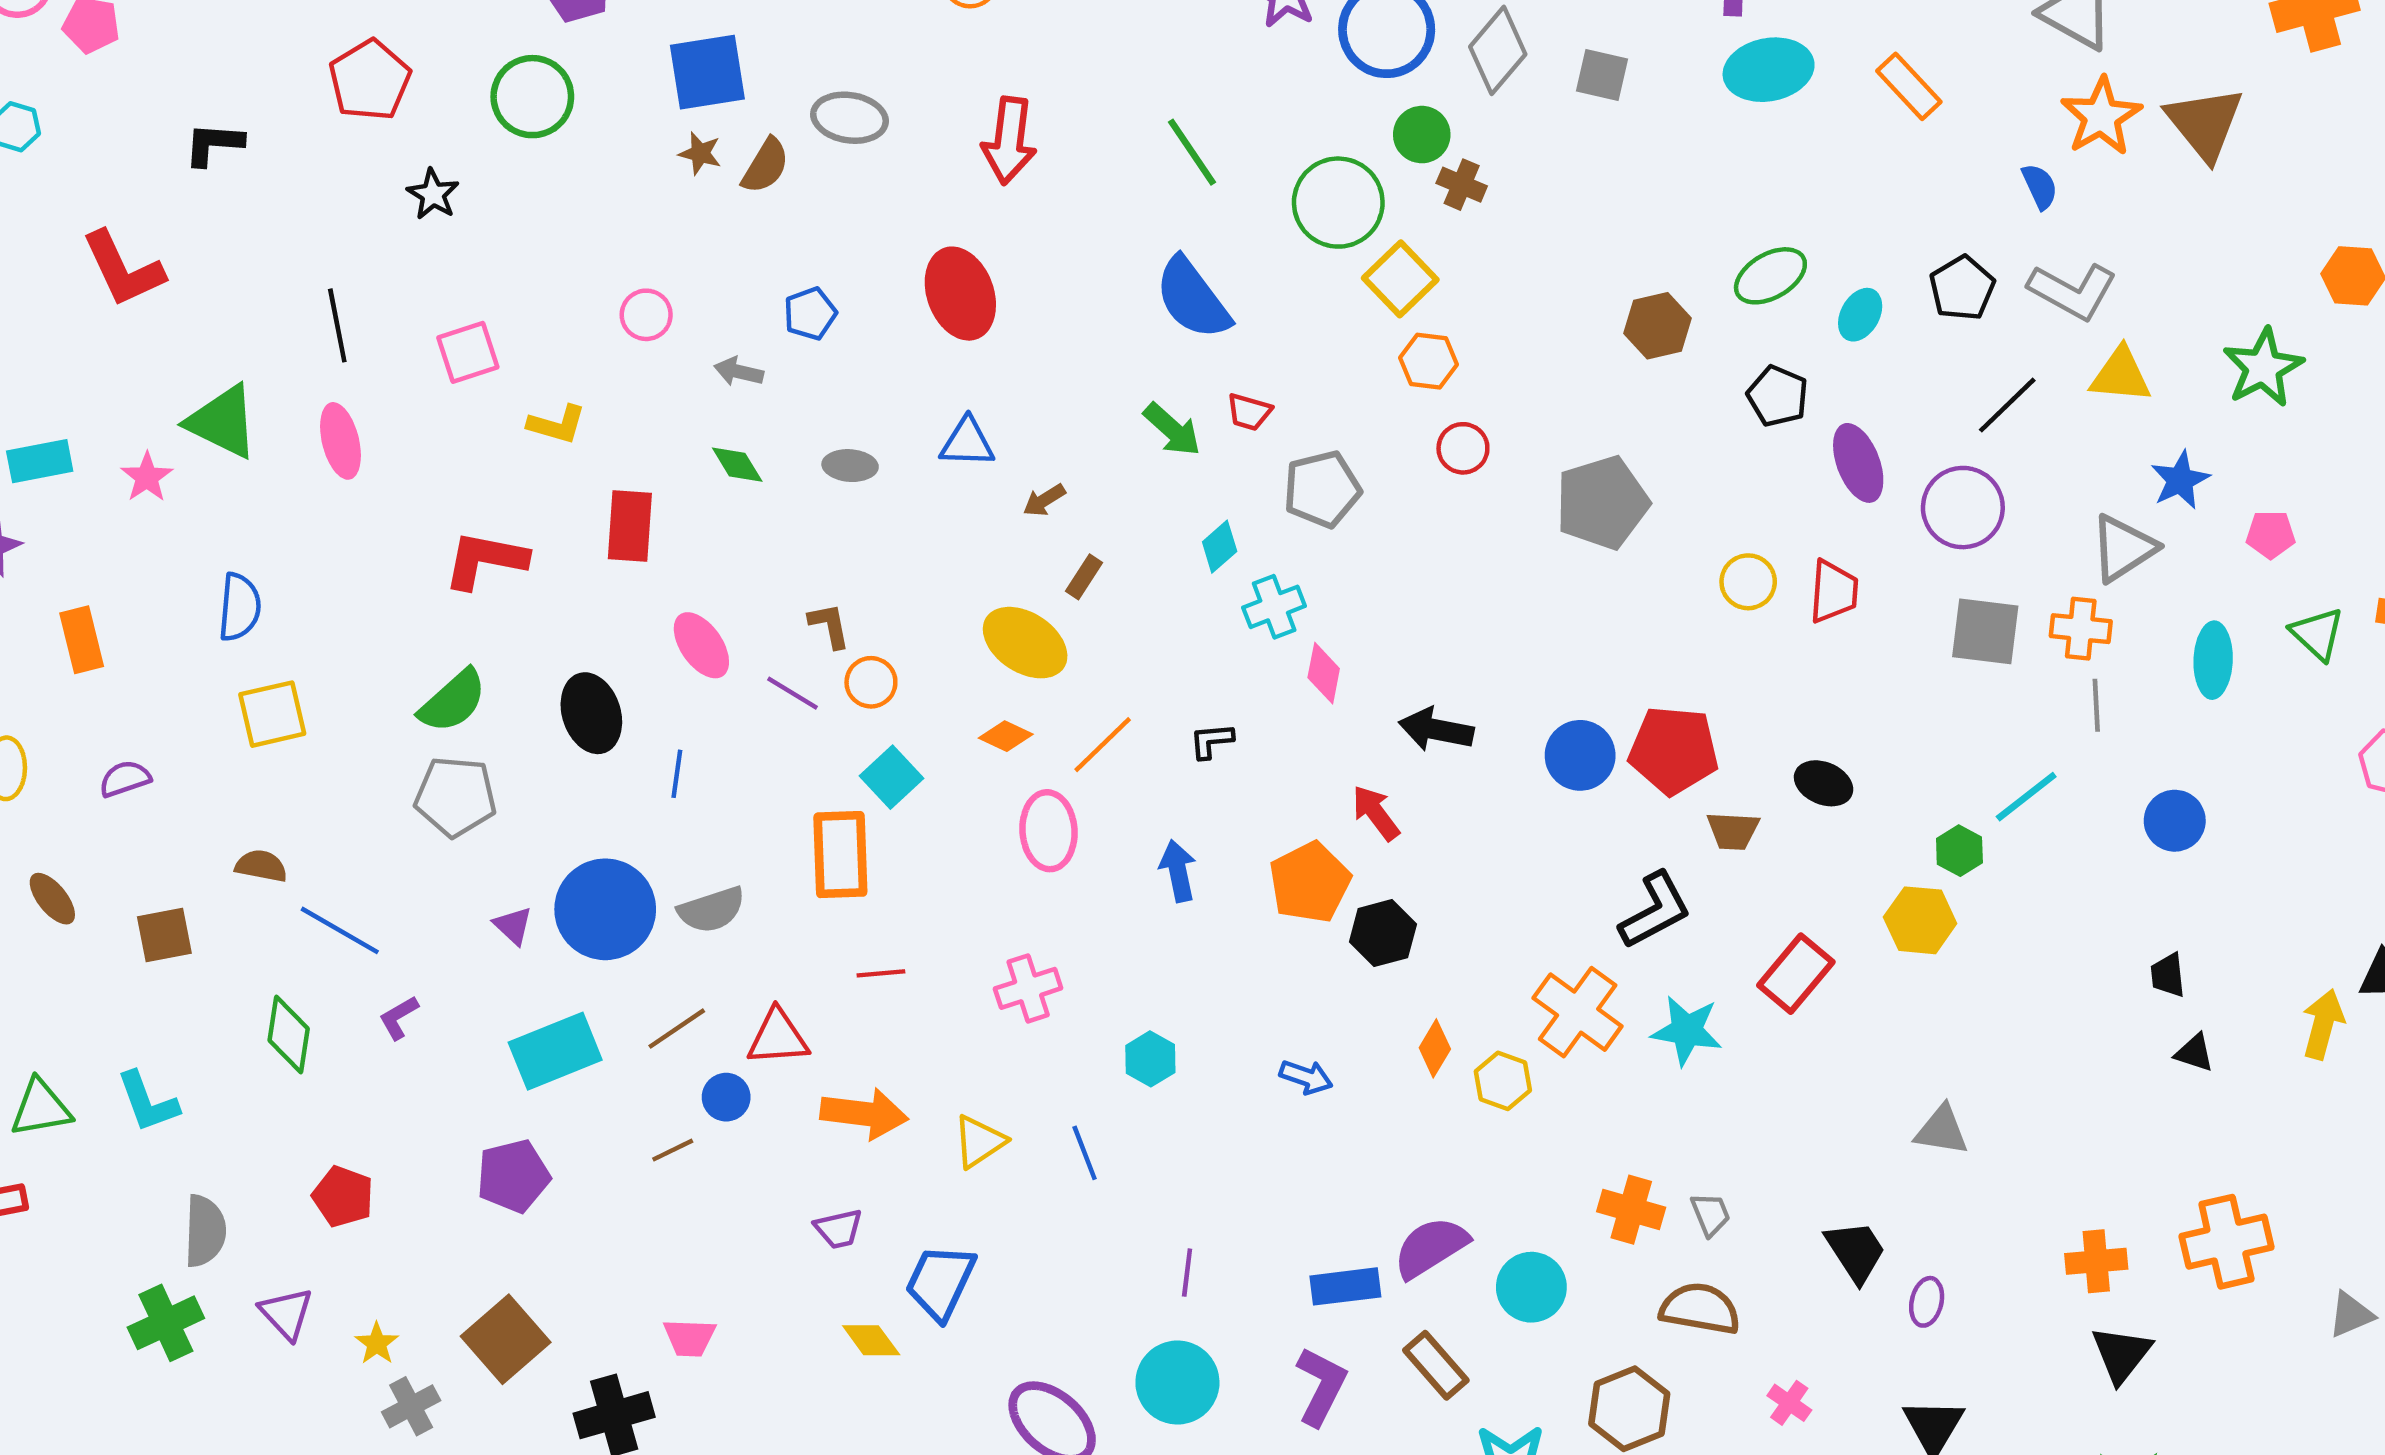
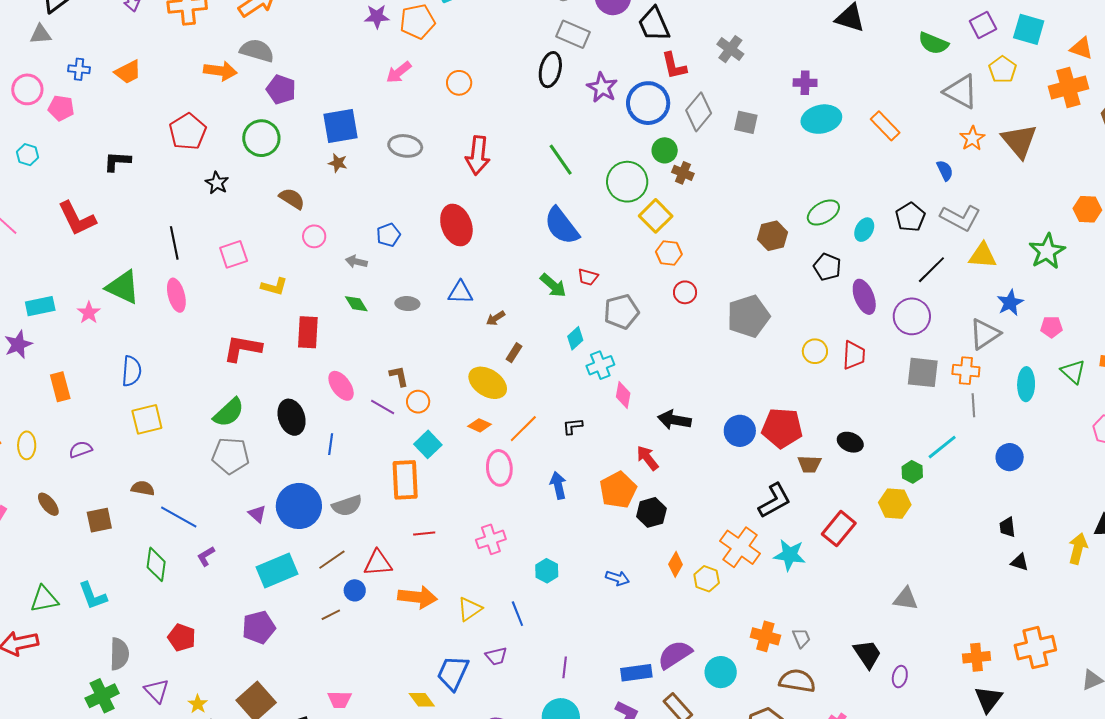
orange star: (2101, 116) -> (972, 138), size x0.7
brown semicircle: (766, 166) -> (292, 199), moved, turned -88
purple trapezoid: (839, 1229) -> (496, 656), moved

